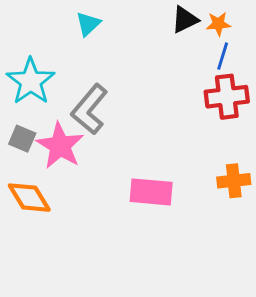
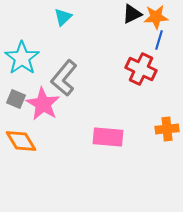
orange star: (218, 24) -> (156, 17), size x1.4
red cross: (227, 97) -> (141, 69), moved, turned 32

